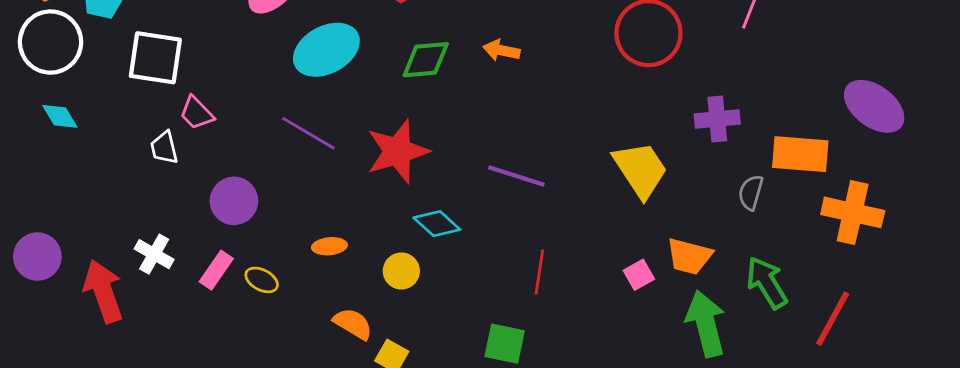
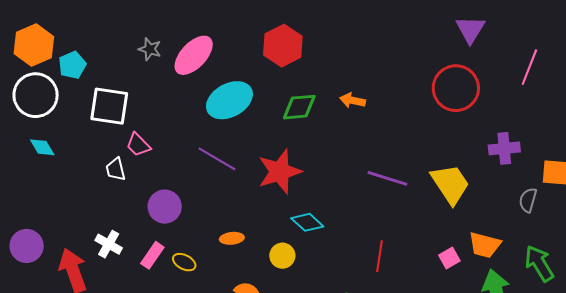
purple line: (516, 176) -> (387, 178), moved

